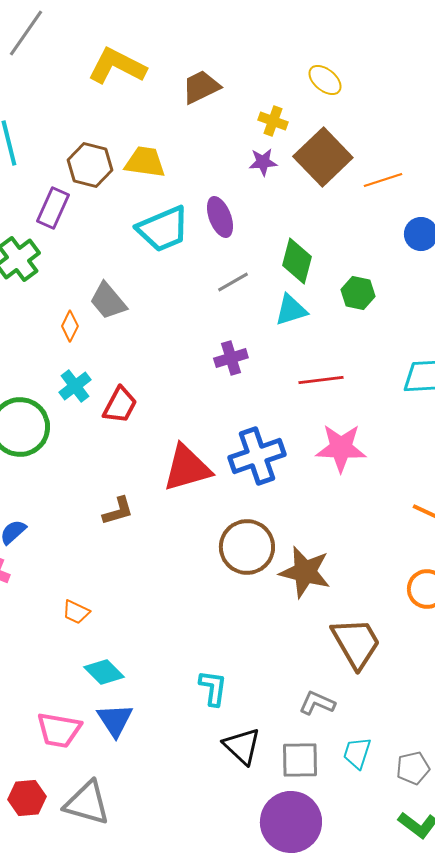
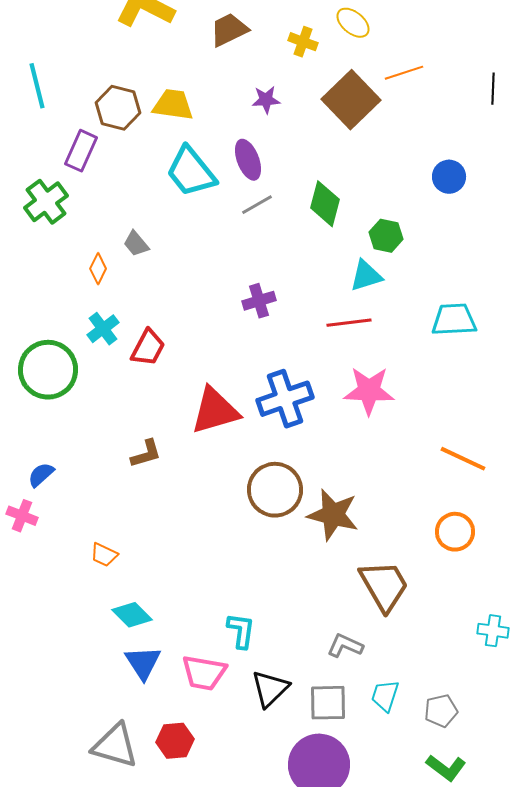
yellow cross: (273, 121) -> (303, 42), moved
purple star: (263, 162) -> (266, 100), moved
orange line: (383, 180) -> (404, 73), moved
cyan trapezoid: (163, 229) -> (191, 172), turned 74
gray line: (233, 282) -> (257, 205), moved
gray trapezoid: (108, 301) -> (136, 244), size x0.7
cyan triangle: (291, 310) -> (366, 276), moved
pink trapezoid: (59, 730) -> (204, 673), moved
black triangle: (242, 746) -> (270, 689), turned 33
red hexagon: (27, 798) -> (175, 741), moved

